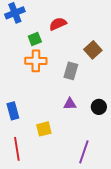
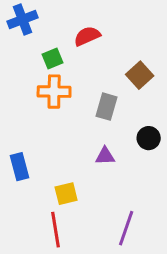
black circle: (99, 107) -> (149, 138), moved
red line: (17, 149) -> (56, 230), moved

